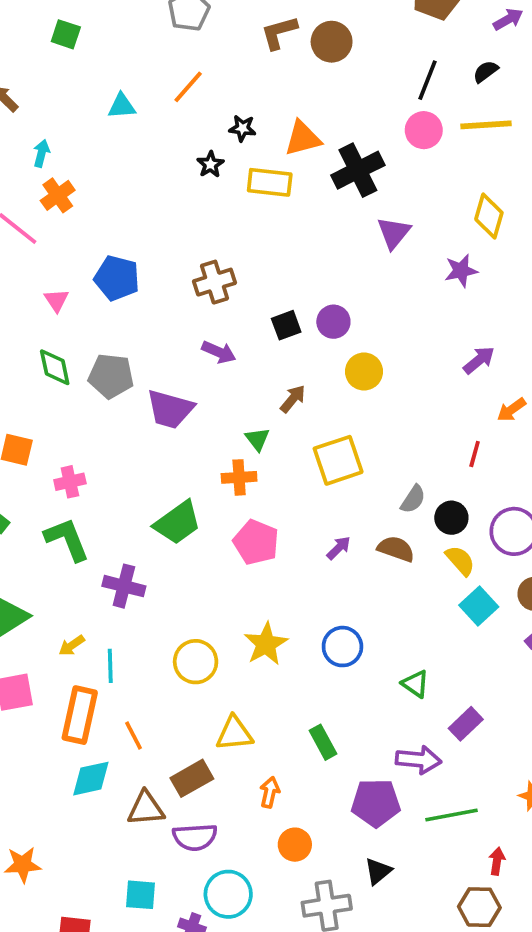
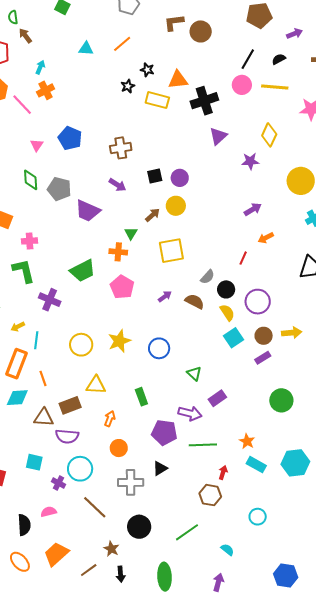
yellow circle: (364, 372) -> (176, 206), moved

